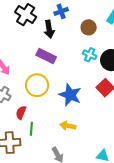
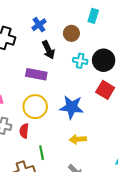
black arrow: (49, 29) -> (48, 50), moved
red semicircle: (21, 113) -> (24, 131), moved

